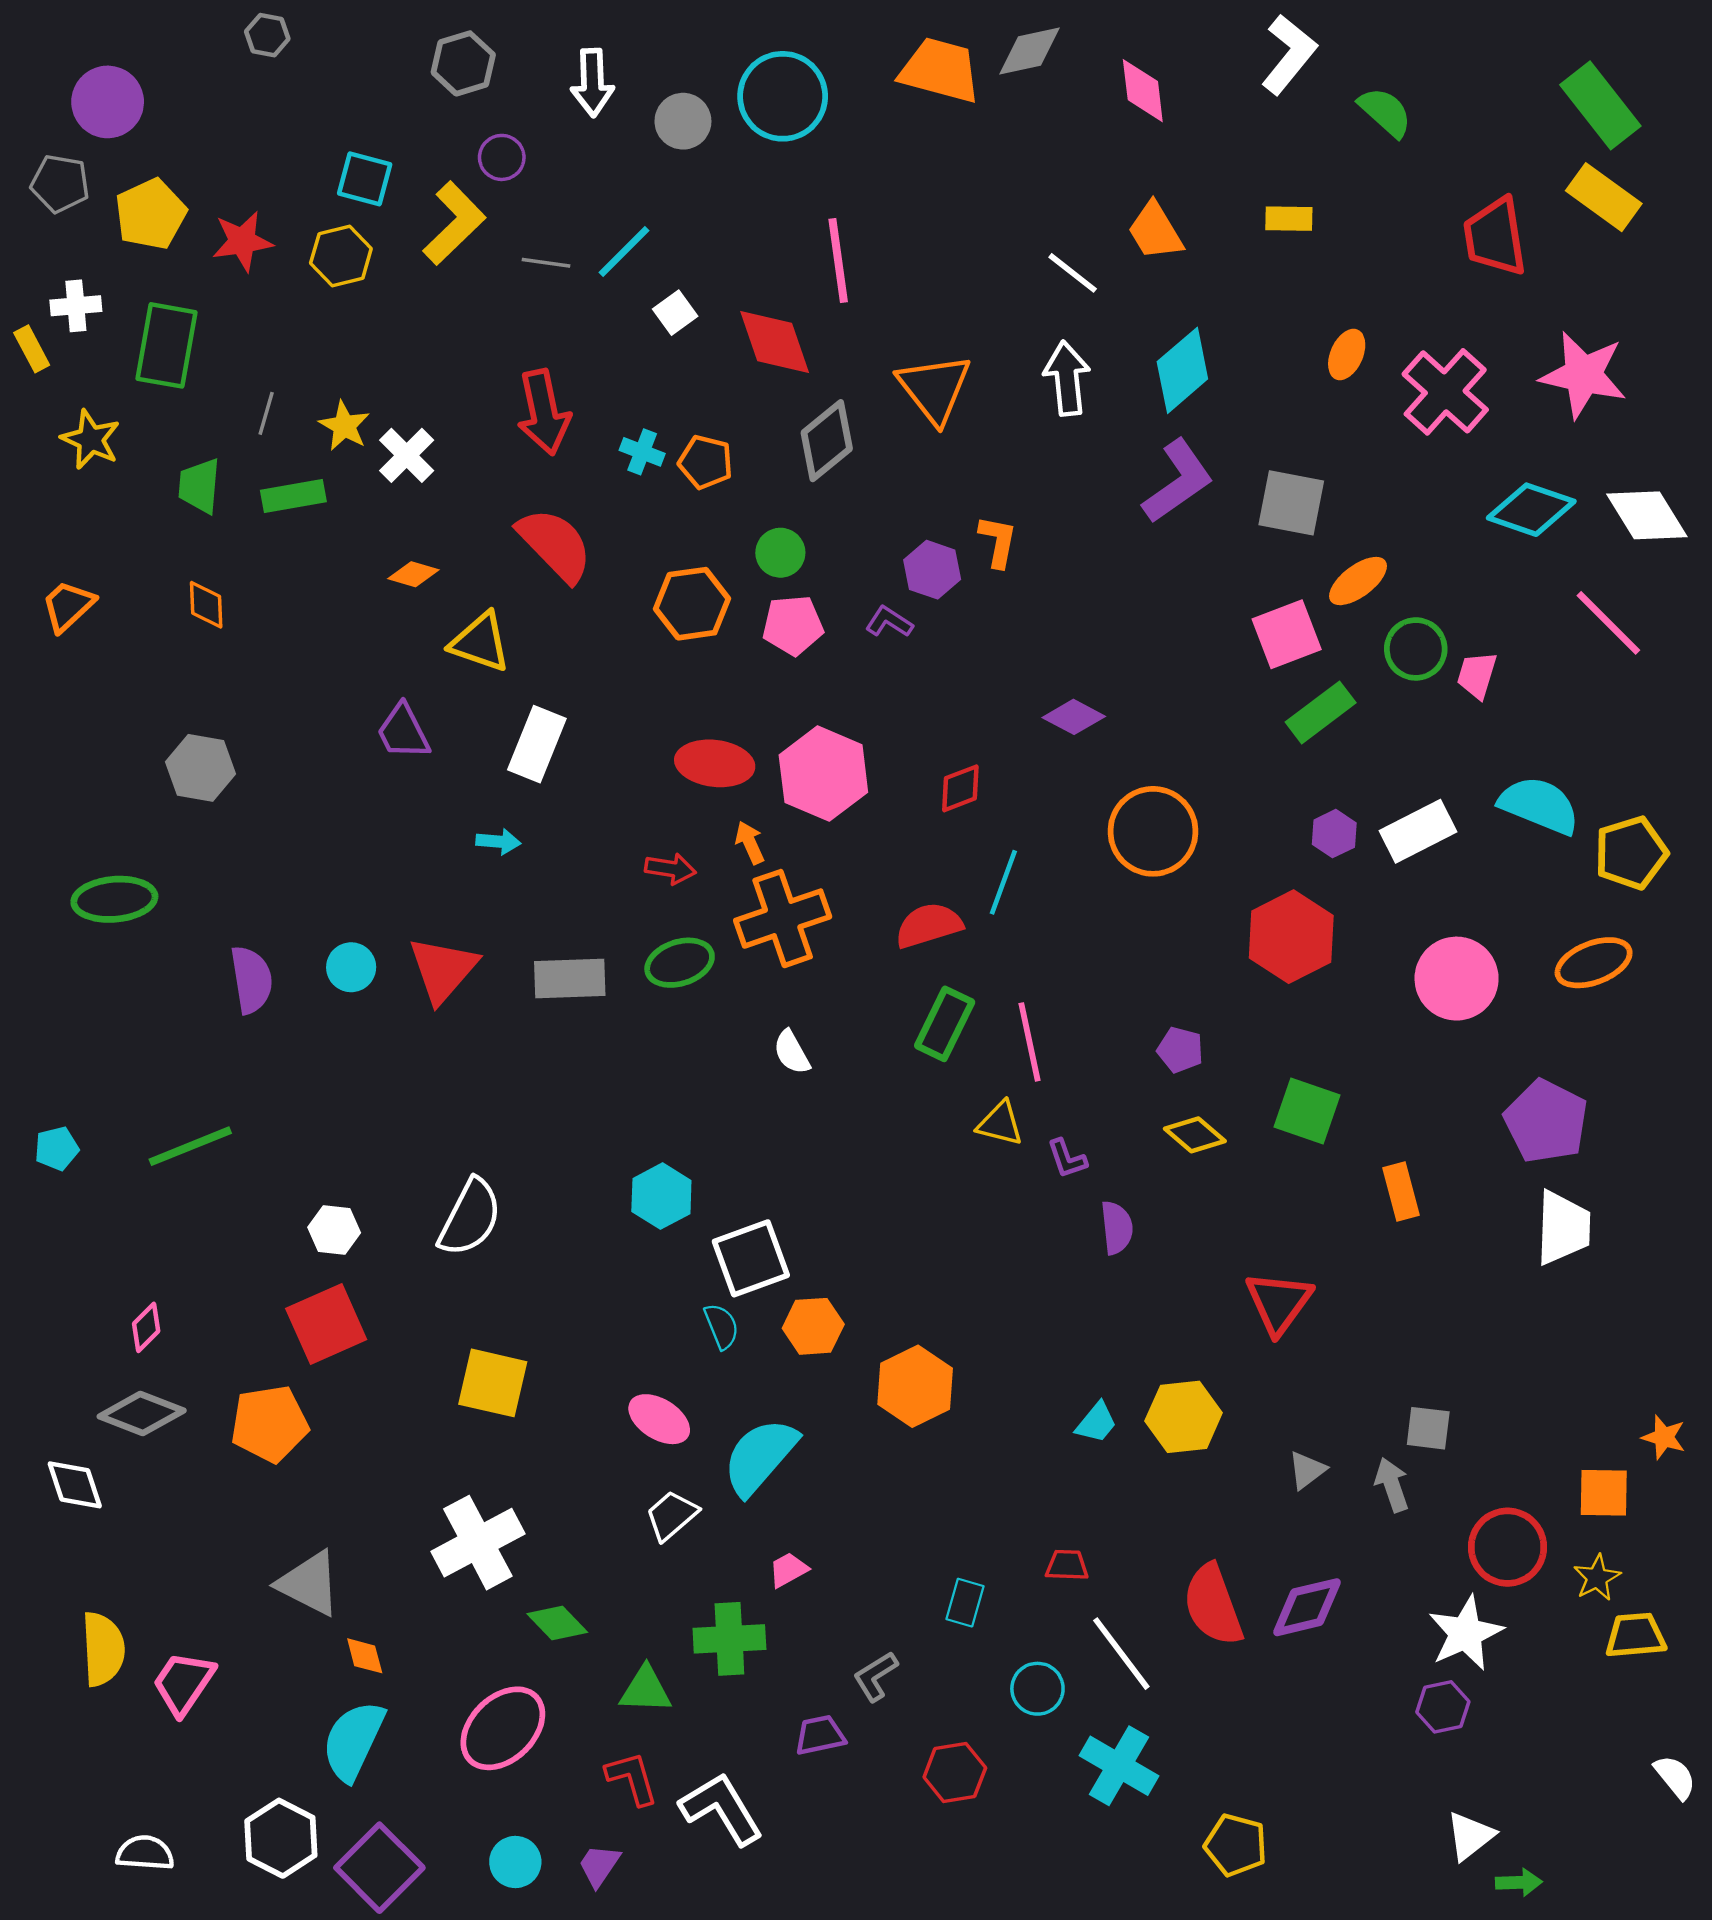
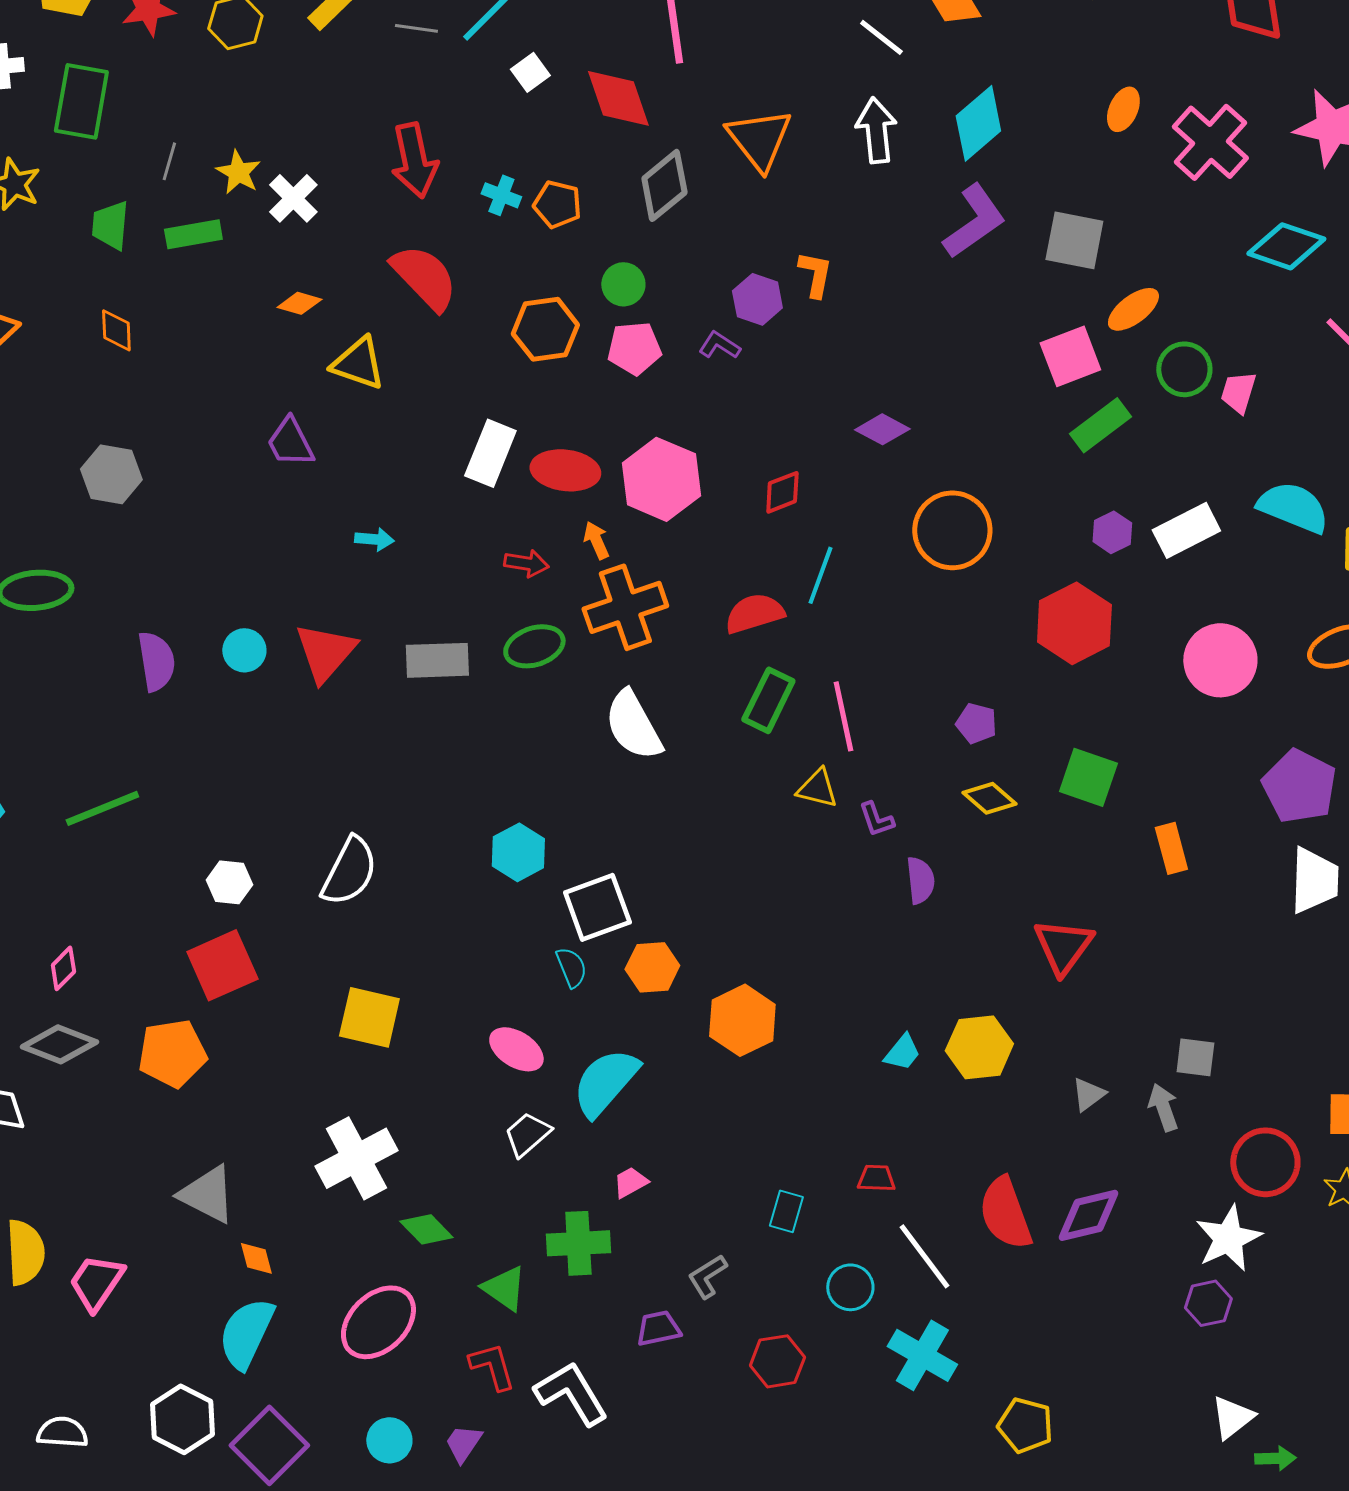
white rectangle: (537, 744) -> (490, 453), moved
white semicircle: (792, 1052) -> (633, 725), size x1.8
green triangle: (646, 1690) -> (504, 1288), turned 33

